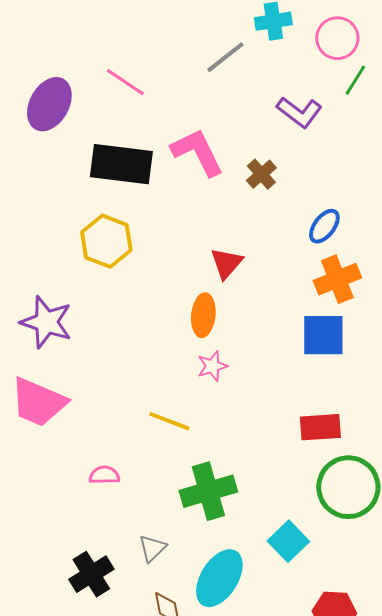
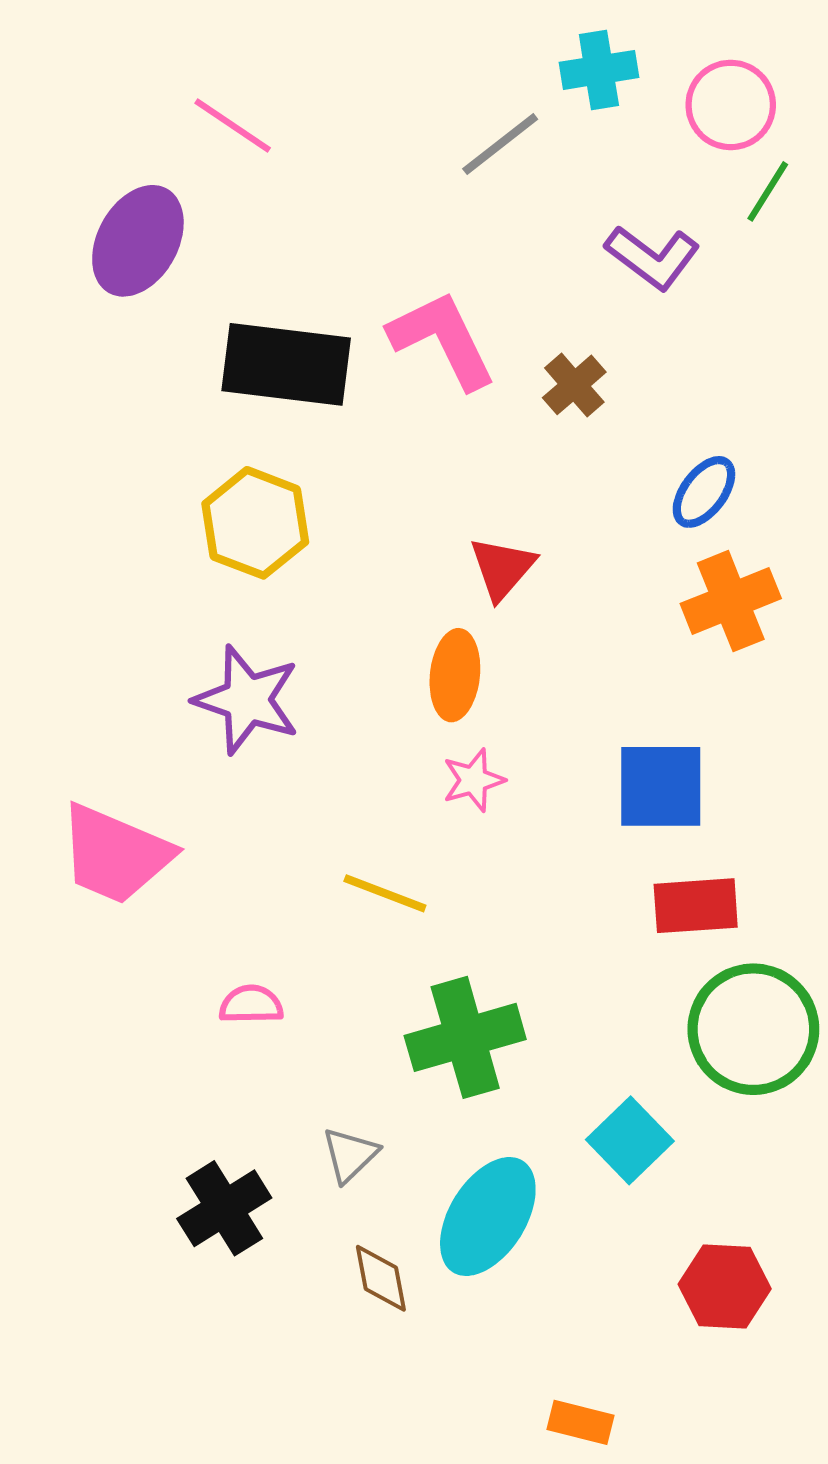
pink line: (125, 82) -> (233, 126), moved
purple star: (46, 322) -> (247, 700), moved
blue square: (323, 335) -> (661, 786), moved

